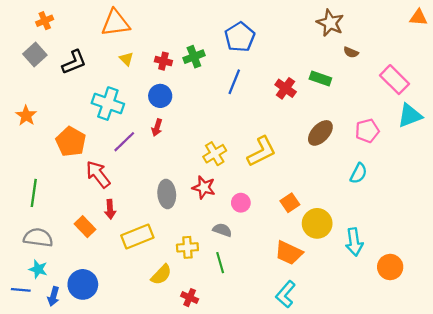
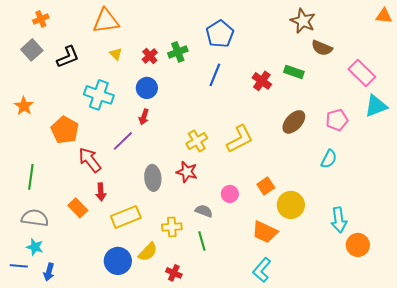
brown semicircle: (351, 52) -> (322, 48), size x1.5
red cross: (163, 61) -> (150, 56), turned 35
purple line: (124, 142) -> (123, 141), moved
pink circle: (241, 203) -> (230, 194), moved
cyan arrow: (354, 242) -> (339, 220), moved
blue circle: (83, 284) -> (118, 261), moved

